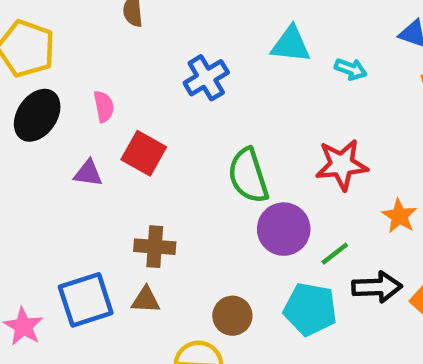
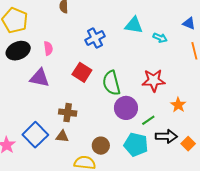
black ellipse: (37, 115) -> (18, 51), turned 30
red square: (144, 153) -> (82, 72), moved
purple triangle: (88, 173) -> (40, 78), size x1.5
blue square: (86, 300) -> (35, 135), turned -30

